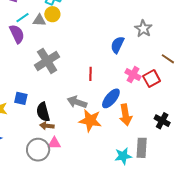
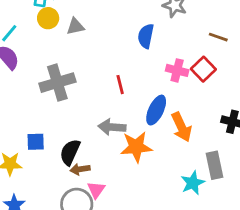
gray triangle: (39, 20) -> (75, 27), moved
gray cross: (47, 61) -> (57, 83), turned 30
black semicircle: (43, 112) -> (70, 152), turned 54
pink triangle: (54, 143) -> (96, 190), turned -40

